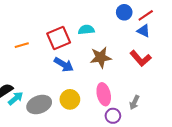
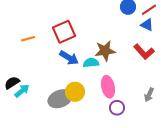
cyan semicircle: (86, 30) -> (91, 63), moved
gray arrow: (134, 102) -> (149, 95), moved
gray ellipse: (39, 105) -> (60, 99), moved

